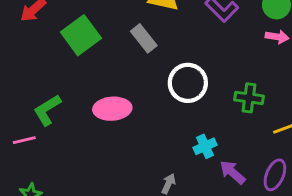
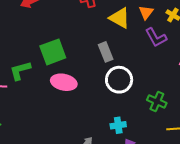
green square: (81, 35) -> (53, 52), moved
gray rectangle: (144, 38) -> (106, 52), moved

